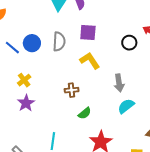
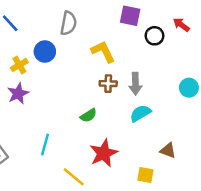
purple square: (88, 33) -> (130, 16), moved
blue circle: (32, 43) -> (45, 52), moved
brown cross: (72, 90) -> (108, 84), moved

